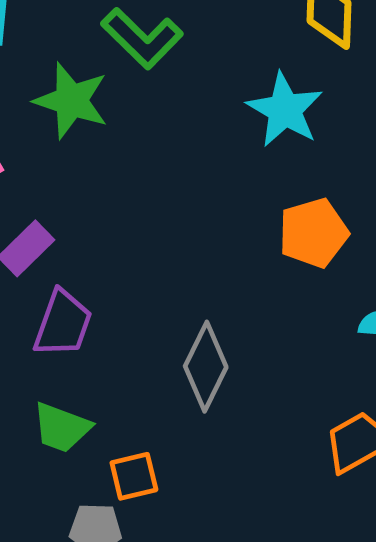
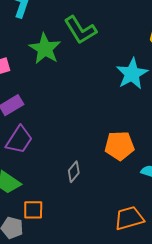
orange pentagon: (313, 233) -> (119, 146), moved
gray diamond: (206, 367) -> (74, 172), size x0.6

